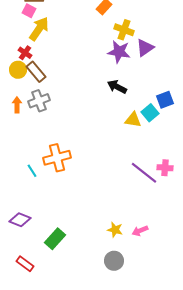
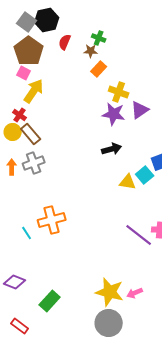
black arrow: (117, 87) -> (112, 149), turned 138
yellow star: (115, 230) -> (110, 292), size x1.8
gray circle: (114, 261) -> (109, 323), size x1.4

